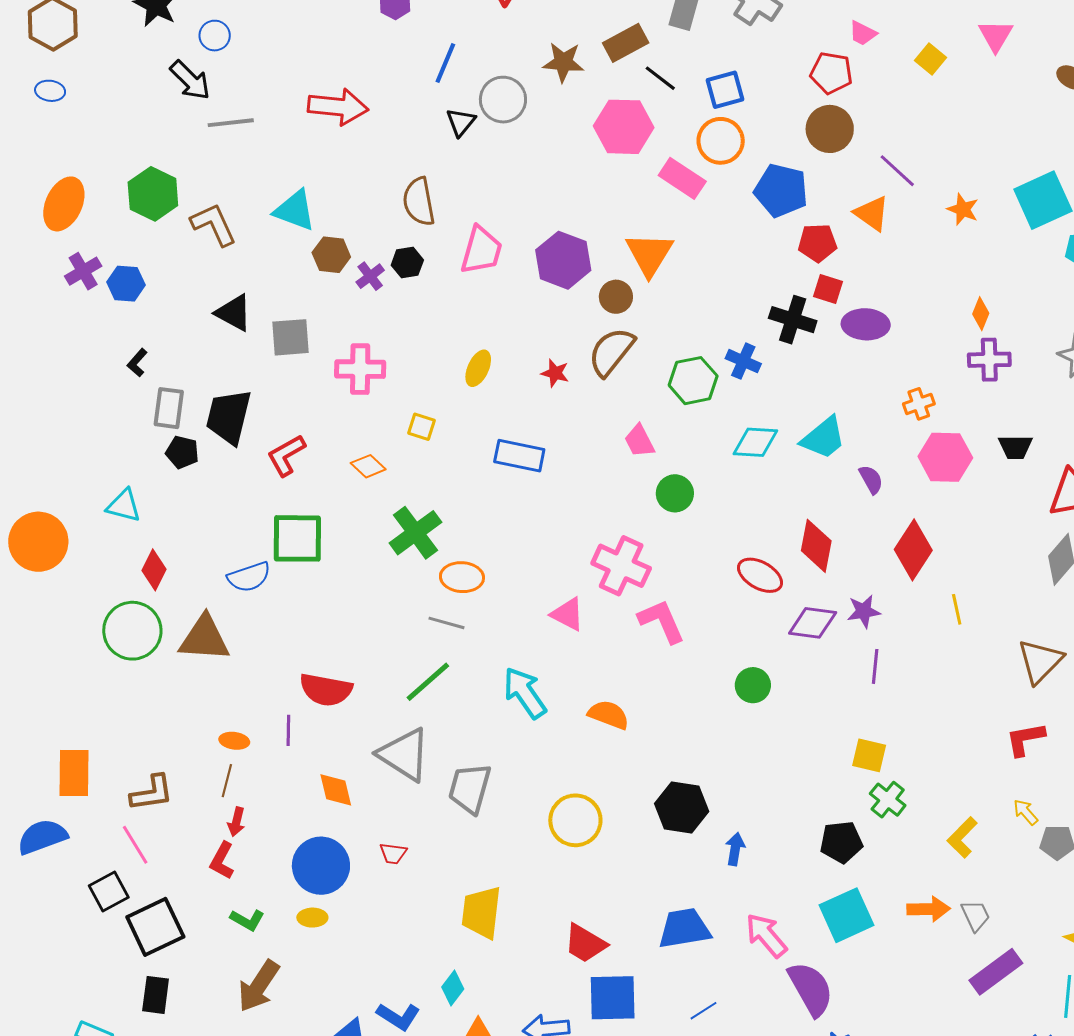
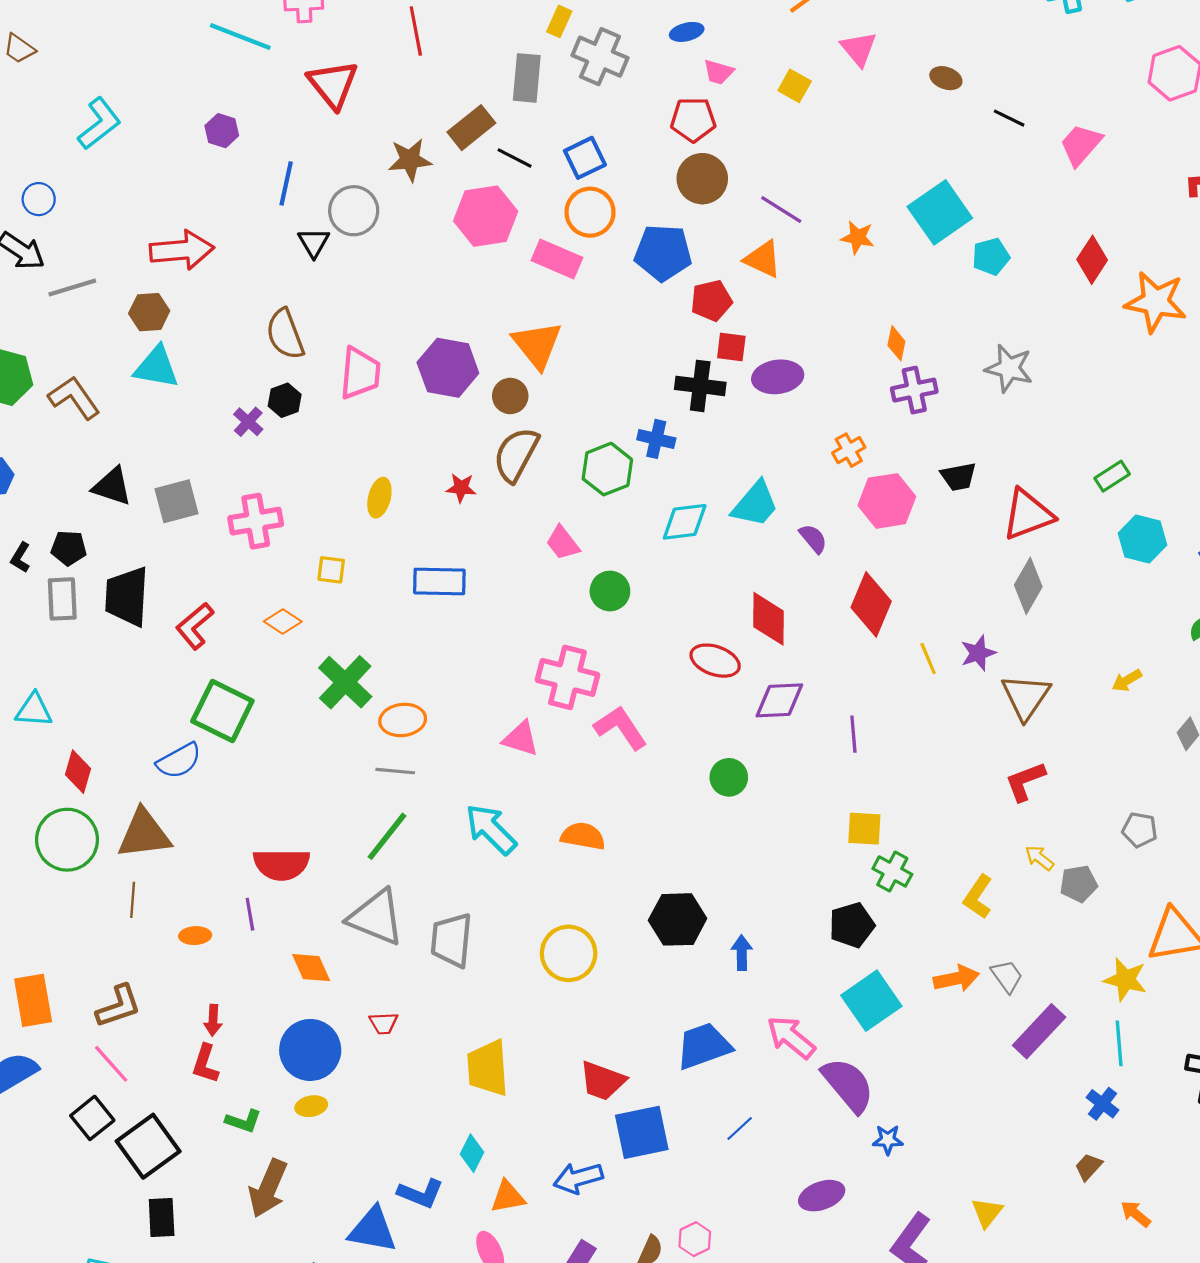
brown hexagon: (331, 255) -> (149, 312), moved
black pentagon: (182, 452) -> (69, 548), moved
green square: (297, 538) -> (222, 711), turned 36
purple star: (864, 611) -> (978, 653), moved
brown line: (227, 781) -> (133, 900), moved

